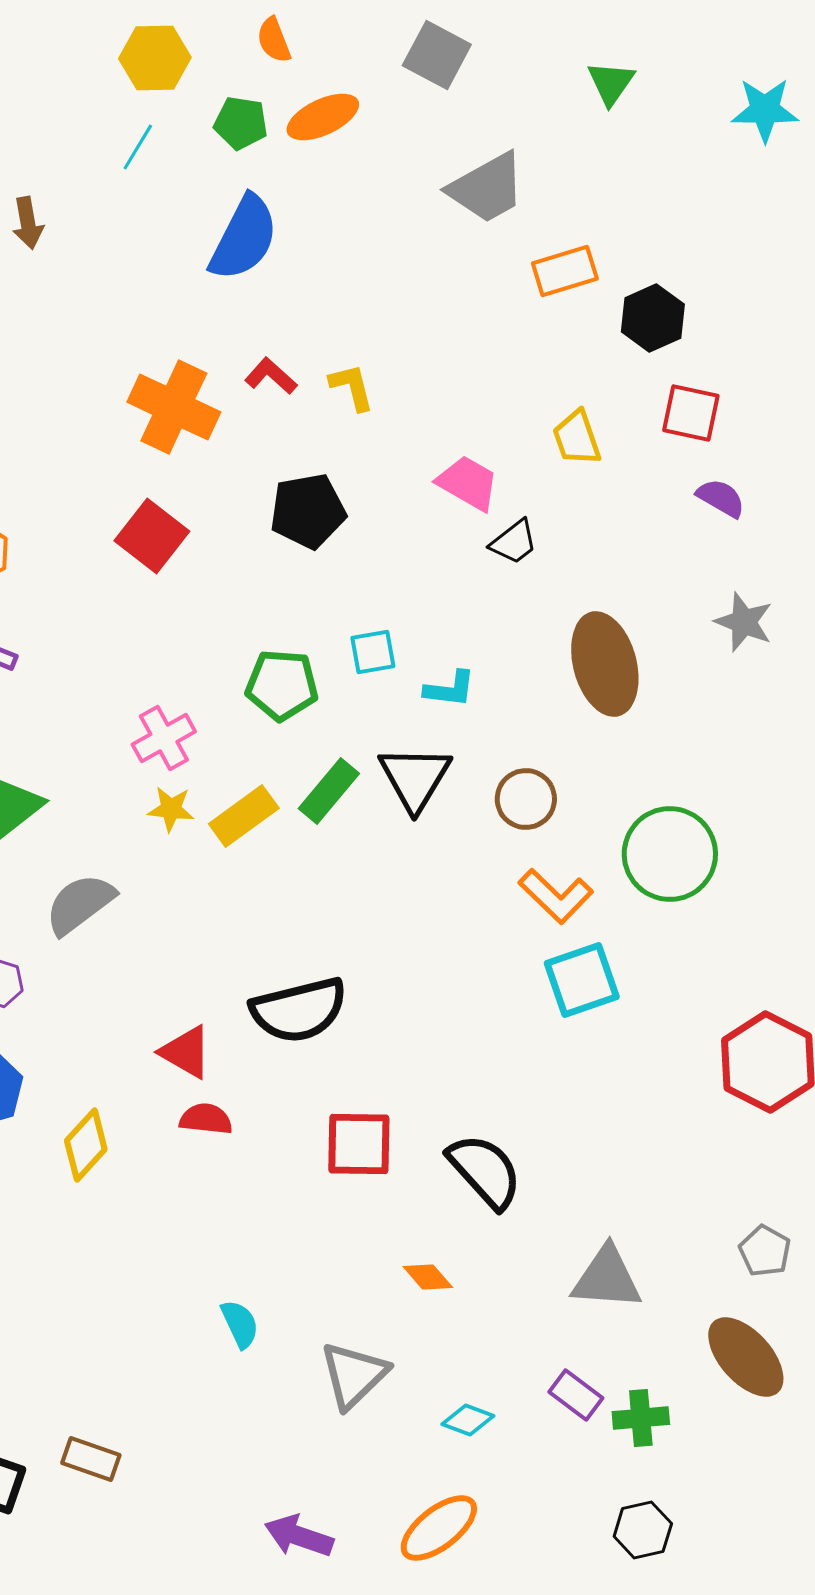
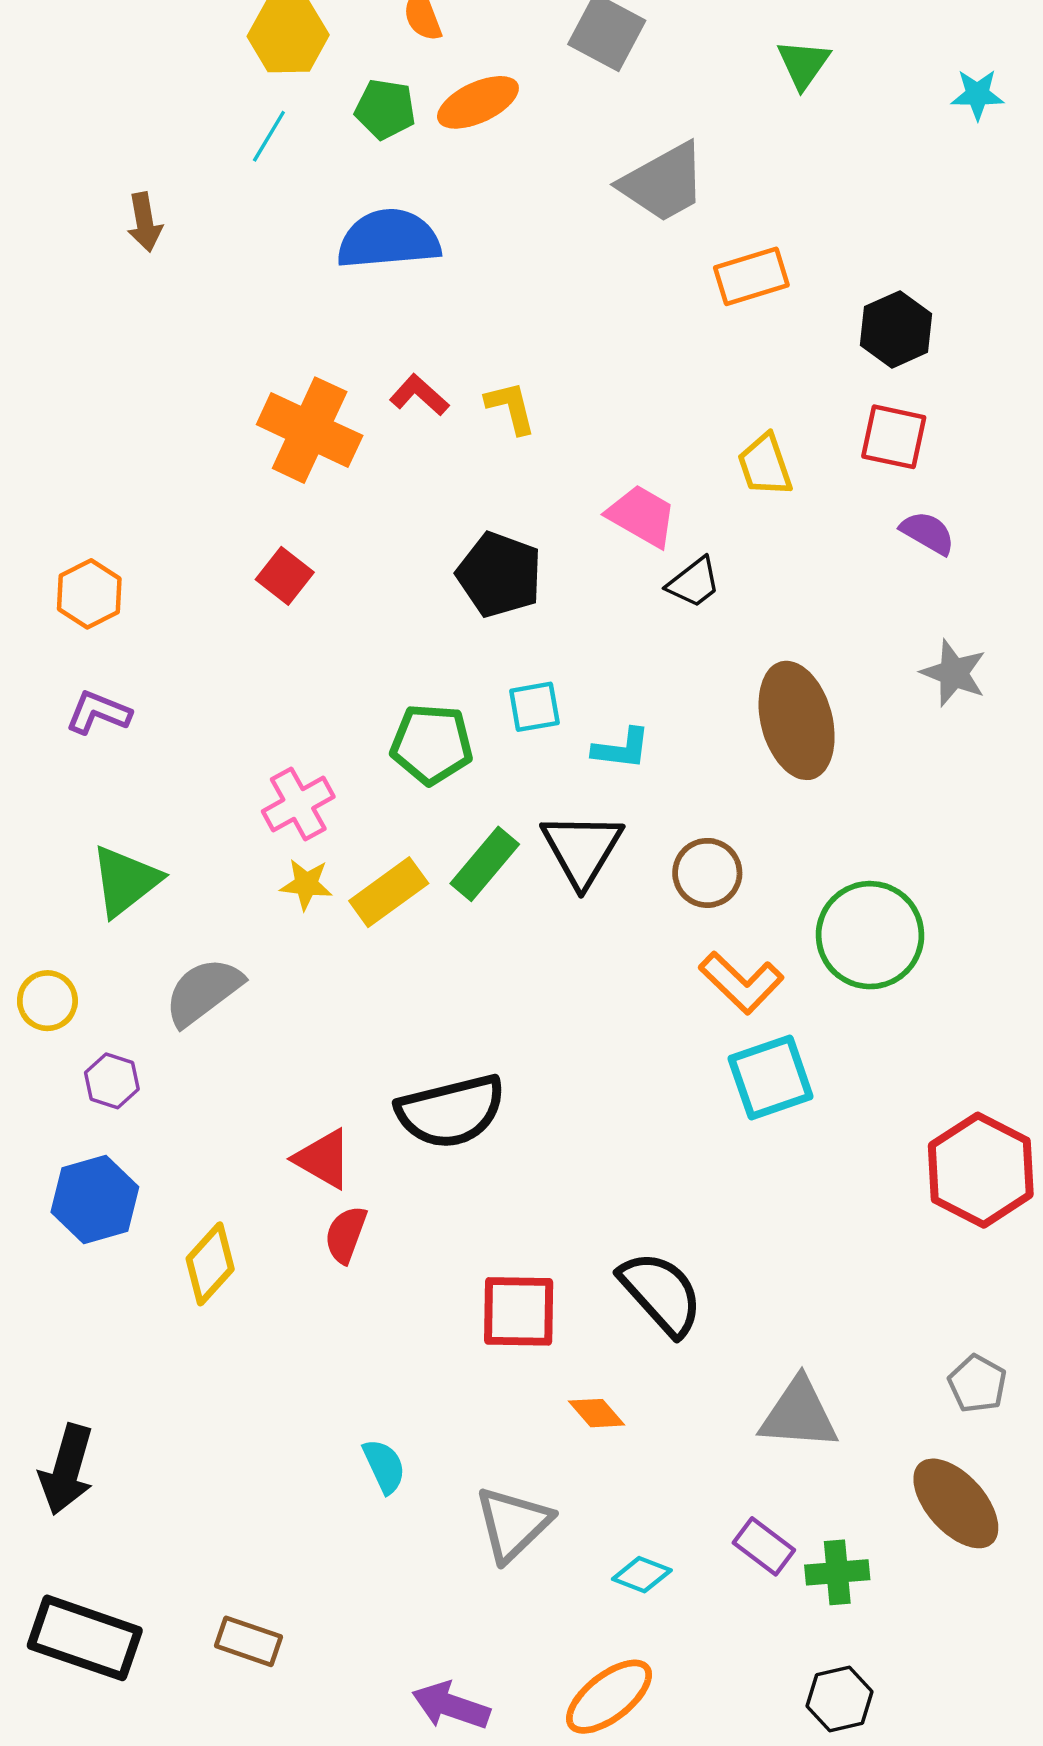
cyan star: (765, 110) -> (977, 94), size x0.7
blue semicircle: (244, 238) -> (389, 239), turned -122
black hexagon: (653, 318) -> (896, 329), moved
black pentagon: (308, 511) -> (499, 575), moved, turned 30
red square: (152, 536) -> (285, 576), size x0.7
red semicircle: (206, 1119) -> (346, 1235), turned -76
red square: (359, 1144) -> (519, 1311), moved
brown rectangle: (91, 1459) -> (249, 1641), moved

